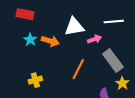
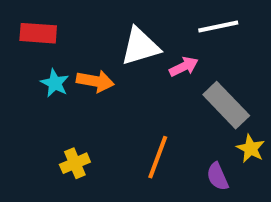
orange line: (78, 69) -> (158, 157), moved

